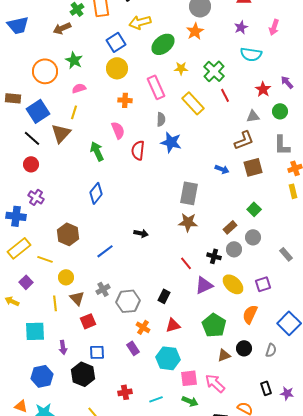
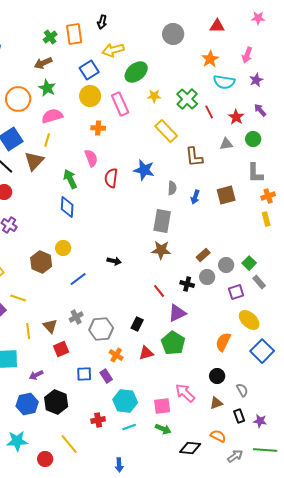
purple star: (241, 27) -> (256, 80), moved
brown arrow: (62, 28) -> (43, 63), moved
orange star: (195, 31) -> (210, 59), moved
pink rectangle: (156, 87) -> (120, 104), moved
pink semicircle: (79, 88) -> (52, 116), size x1.5
red line: (225, 95) -> (209, 112), moved
gray semicircle: (161, 119) -> (172, 188), moved
brown L-shape: (244, 140) -> (194, 157), moved, turned 105
blue arrow: (222, 169) -> (195, 197), turned 88
blue diamond: (96, 193) -> (67, 207), moved, turned -35
green square: (254, 209) -> (249, 263), moved
yellow line: (45, 259) -> (18, 298), moved
yellow circle: (66, 277) -> (63, 248), moved
yellow ellipse: (233, 284) -> (249, 320), moved
purple square: (263, 284) -> (236, 292), moved
green pentagon: (214, 325) -> (173, 343), moved
purple arrow: (63, 347) -> (36, 375), turned 72
gray semicircle: (271, 350) -> (242, 390), moved, turned -48
blue square: (97, 352) -> (84, 374), moved
brown triangle: (224, 355) -> (216, 403), moved
cyan hexagon: (168, 358) -> (125, 401), moved
blue hexagon: (42, 376) -> (27, 404), moved
pink arrow: (215, 383) -> (185, 393), moved

